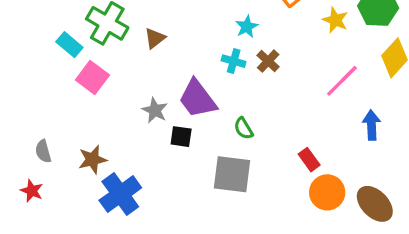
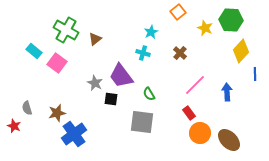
cyan rectangle: (69, 45) -> (34, 51), moved
brown cross: (268, 61) -> (180, 53), moved
pink line: (342, 81) -> (195, 85), moved
red star: (32, 191) -> (14, 126), moved

